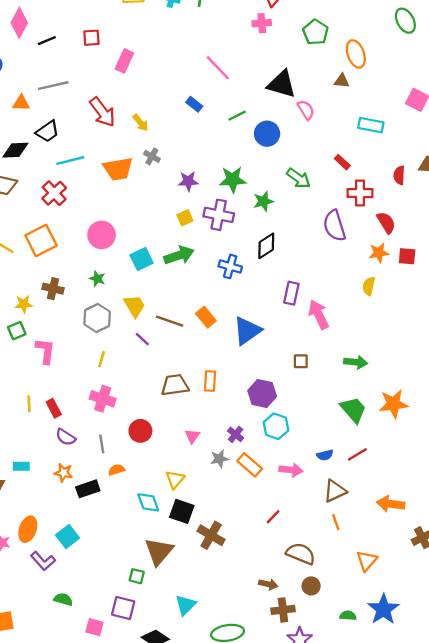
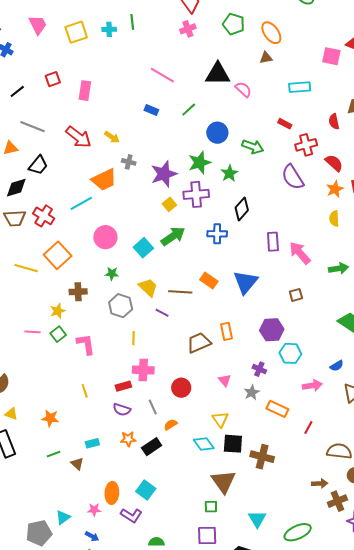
gray line: (53, 86) -> (33, 127), turned 50
blue circle: (267, 134) -> (217, 133), moved
cyan line: (70, 161) -> (81, 203), moved
purple star: (188, 181) -> (164, 174), size x1.5
red cross: (54, 193) -> (44, 216), moved
green arrow: (356, 362) -> (339, 268), moved
red rectangle: (54, 408) -> (123, 386), moved, turned -63
orange rectangle: (250, 465) -> (277, 409), moved

